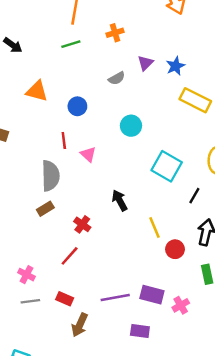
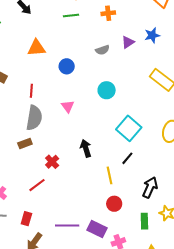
blue star: (175, 66) -> (152, 35), moved
orange triangle: (37, 91) -> (36, 48), turned -30
red line: (64, 140) -> (31, 91), moved
black line: (194, 196) -> (127, 158), moved
red circle: (175, 249) -> (114, 204), moved
red rectangle: (65, 299) -> (26, 219), turned 72

